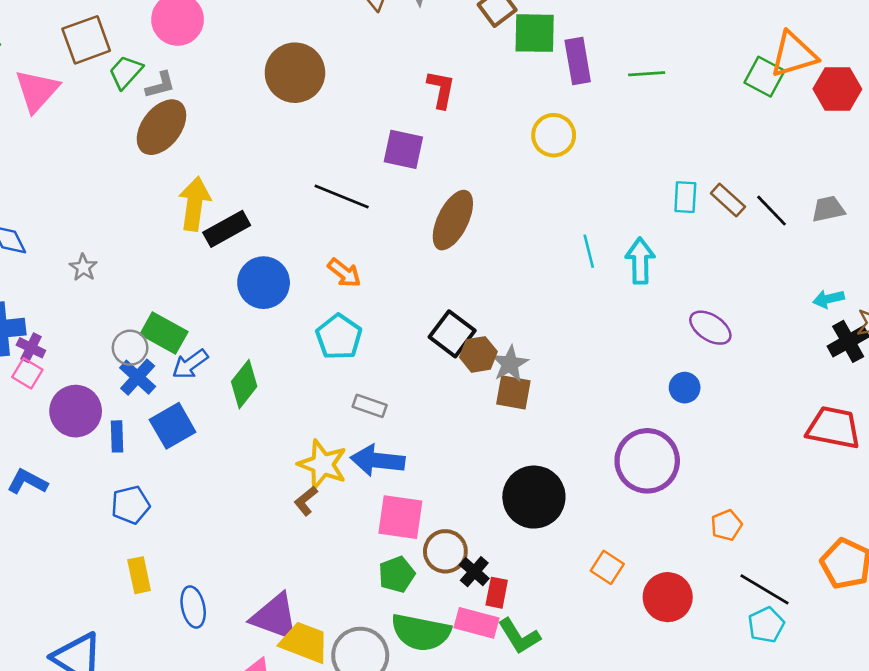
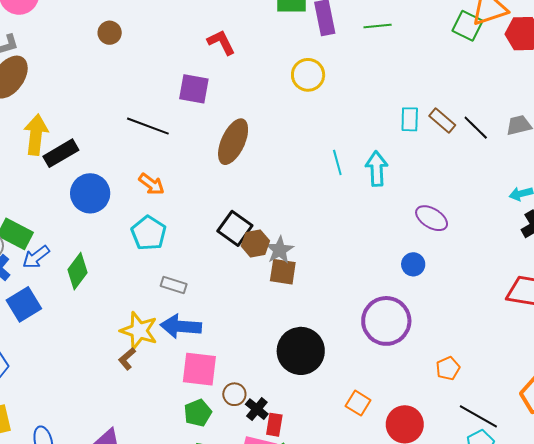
brown circle: (295, 73) -> (110, 33), size x0.5
red L-shape: (441, 89) -> (221, 42), turned -36
brown circle: (445, 551) -> (234, 394), size x0.7

